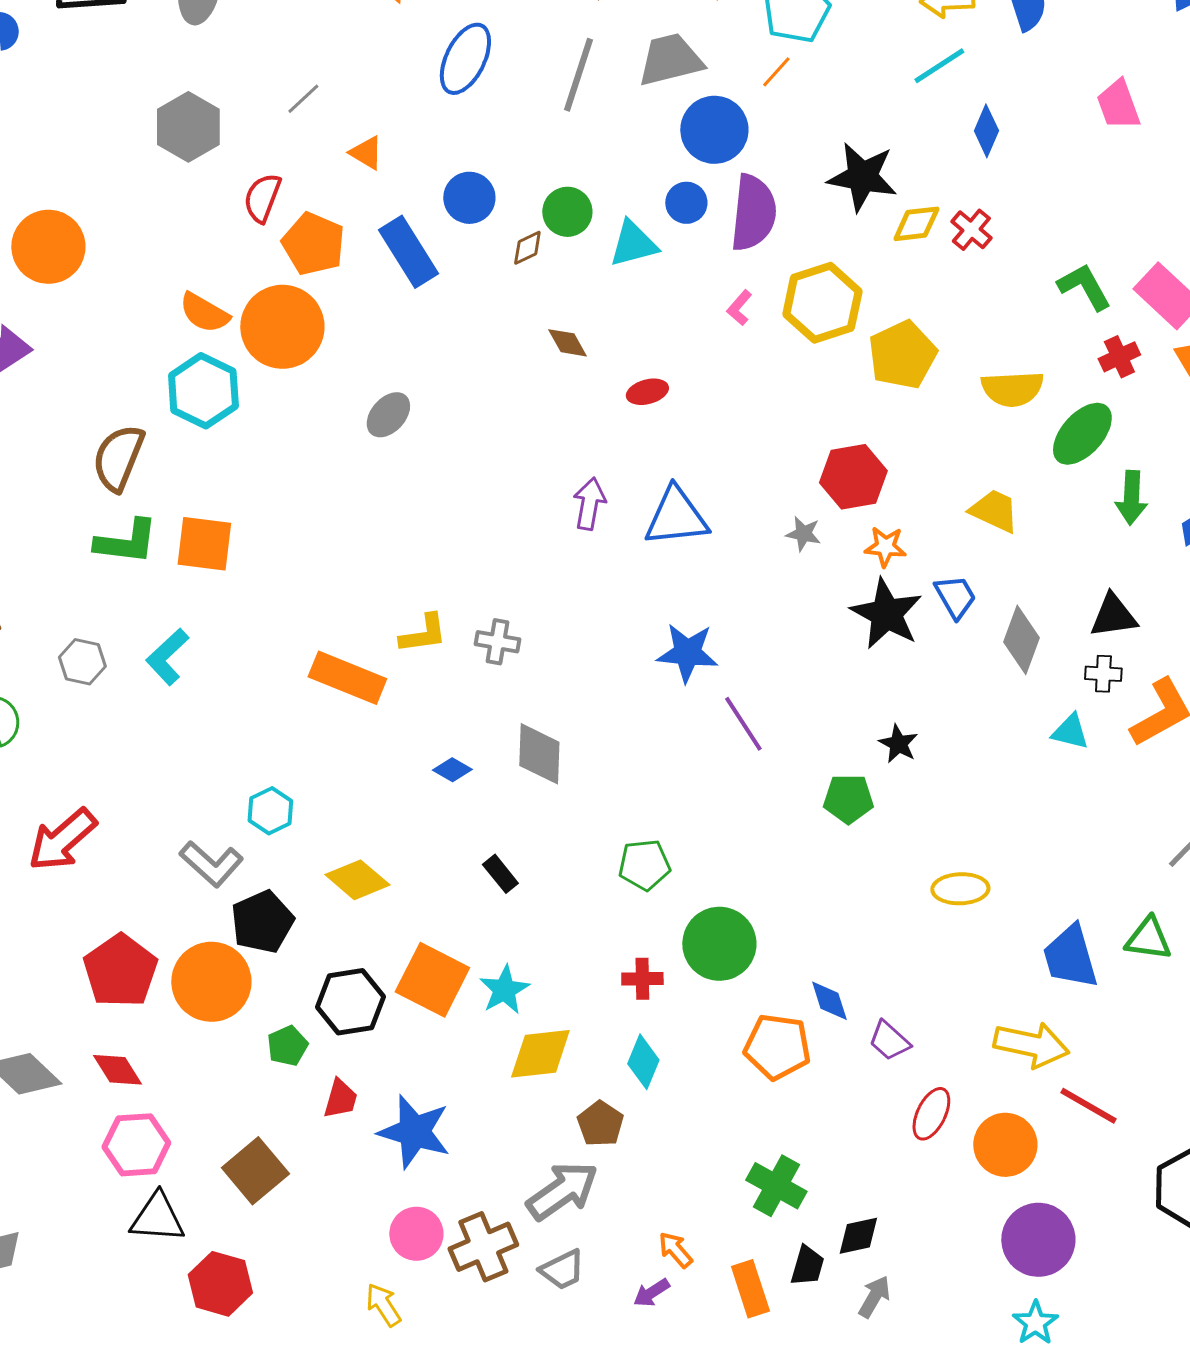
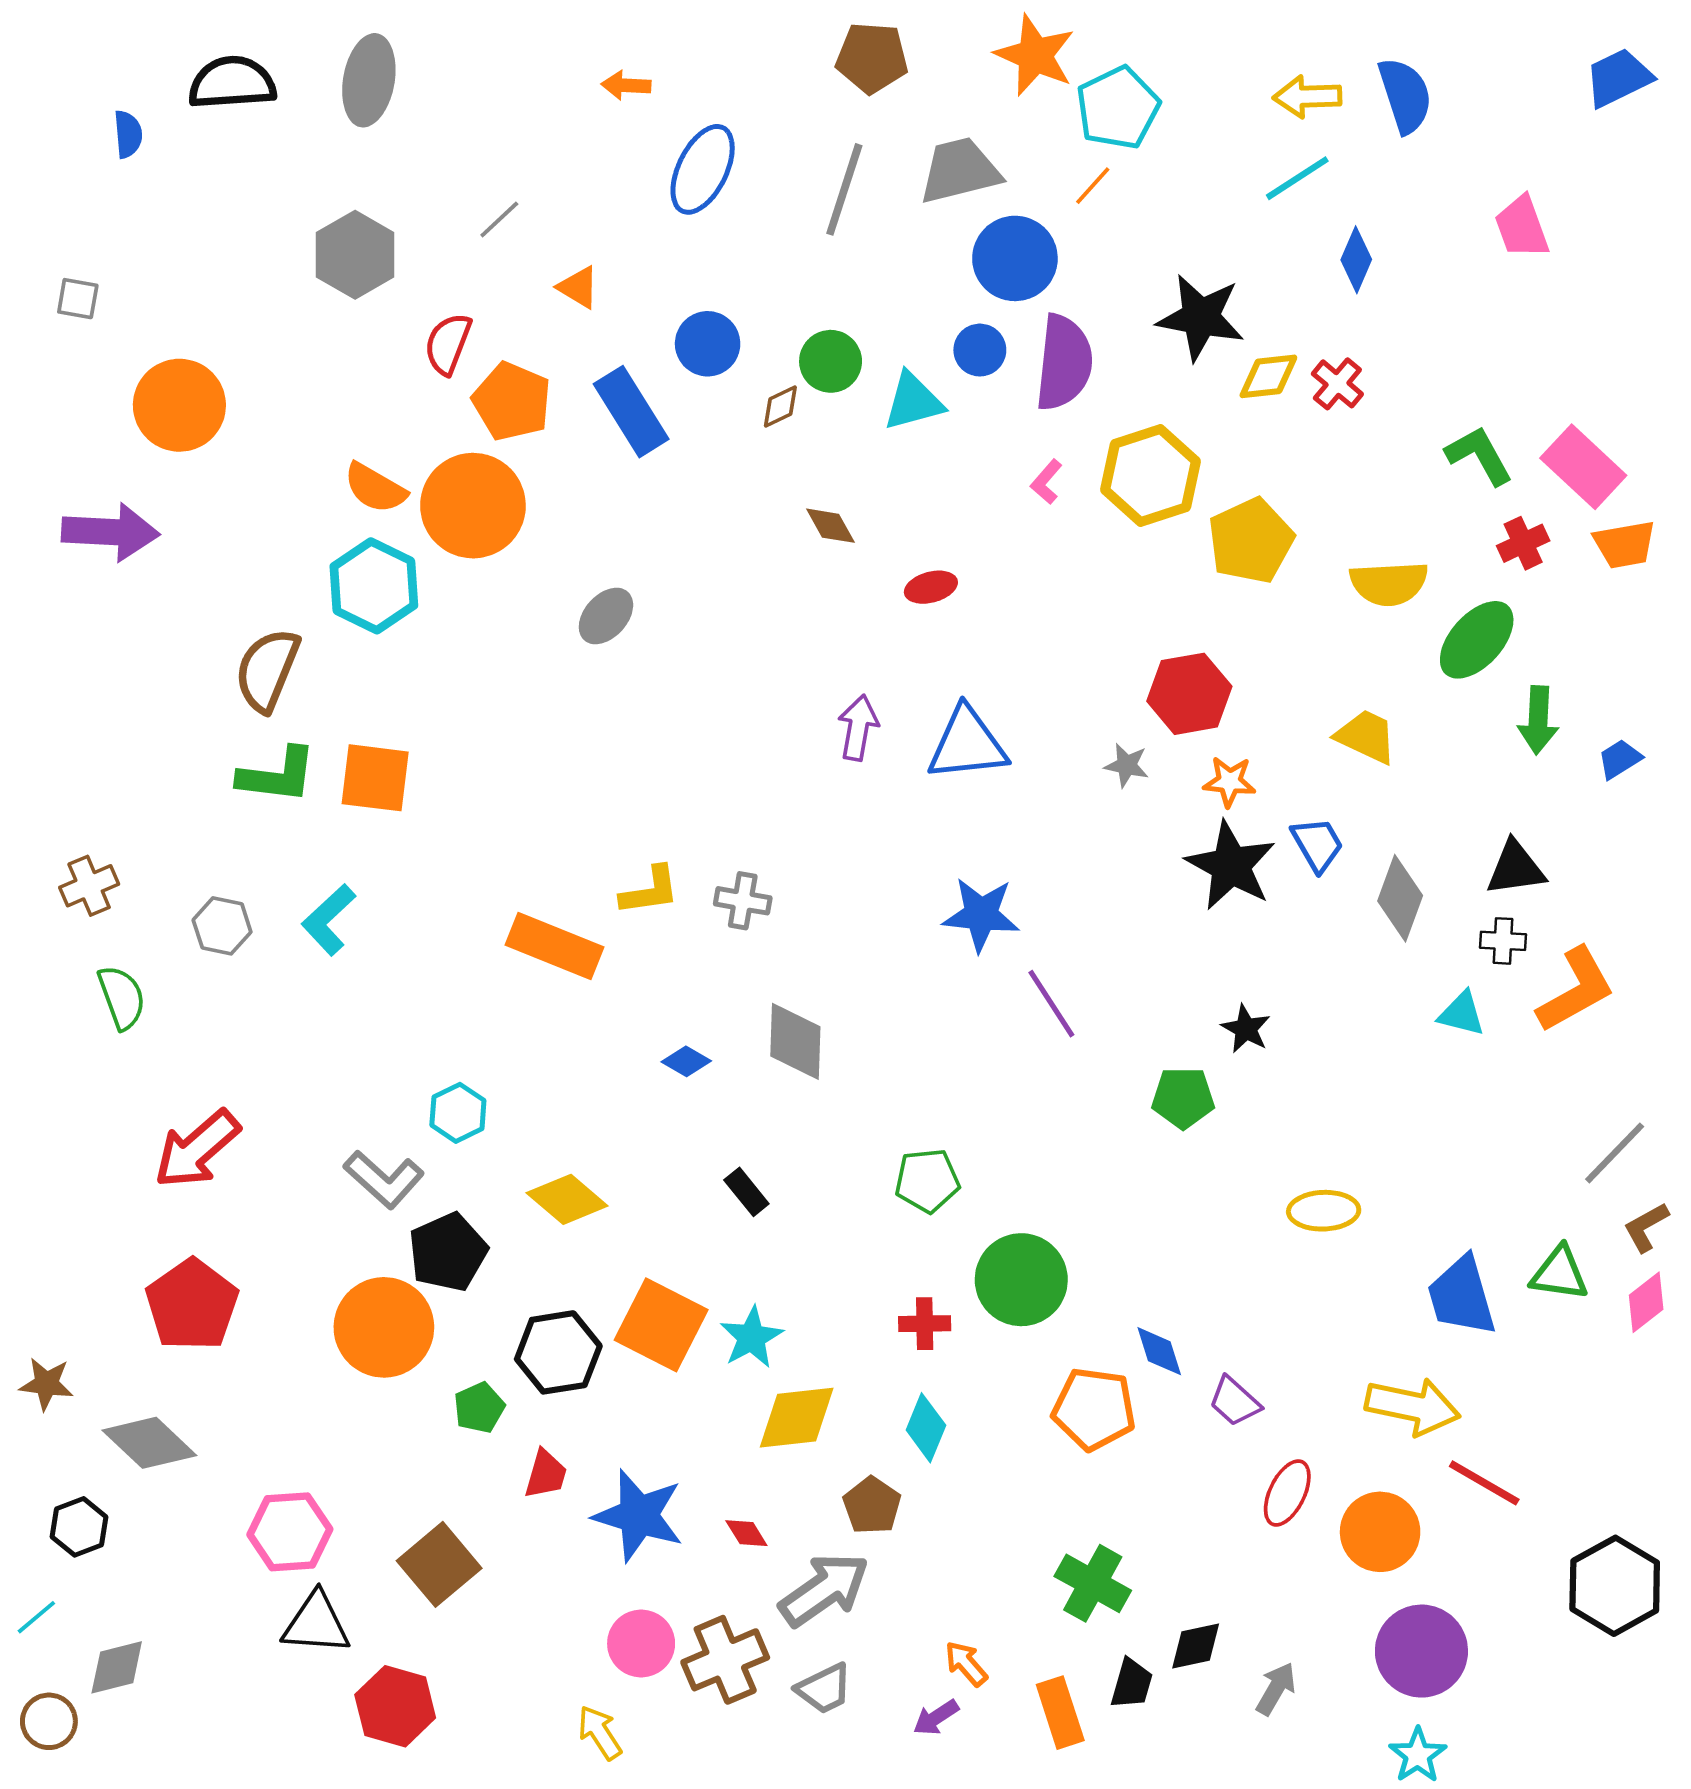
red pentagon: (120, 971) -> (192, 1305), moved
red diamond: (117, 1070) -> (746, 1533), moved, size x0.7
gray arrow: (874, 1297) -> (1276, 1689), moved

